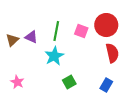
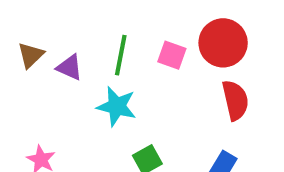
brown triangle: (12, 40) -> (31, 55), moved
cyan star: (54, 56) -> (117, 106), turned -30

